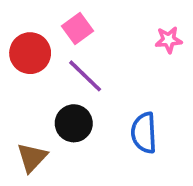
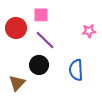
pink square: (78, 28) -> (41, 15), turned 35
pink star: (169, 40) -> (89, 31), moved

